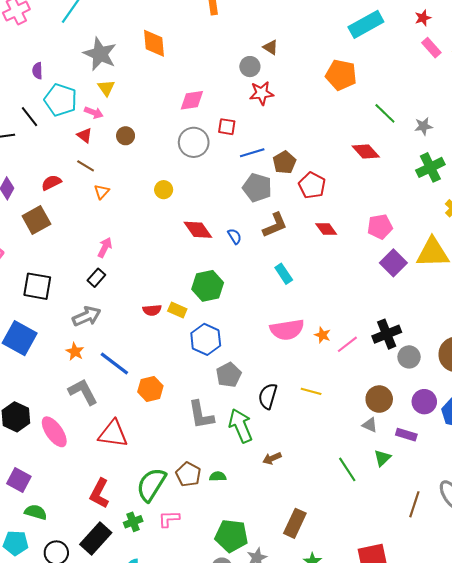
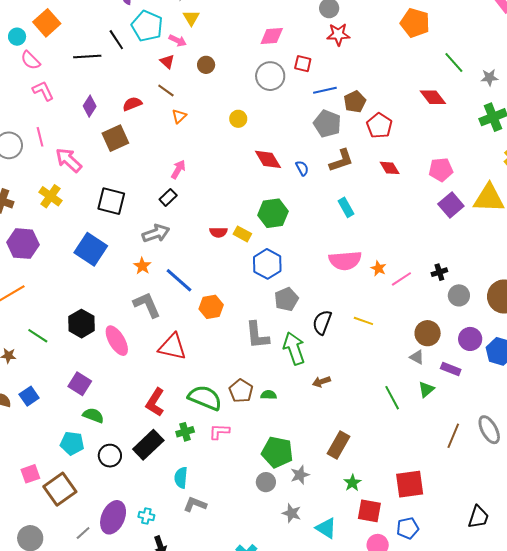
black cross: (387, 334) -> (439, 272), size x0.6
green semicircle: (151, 485) -> (205, 398), turned 76

